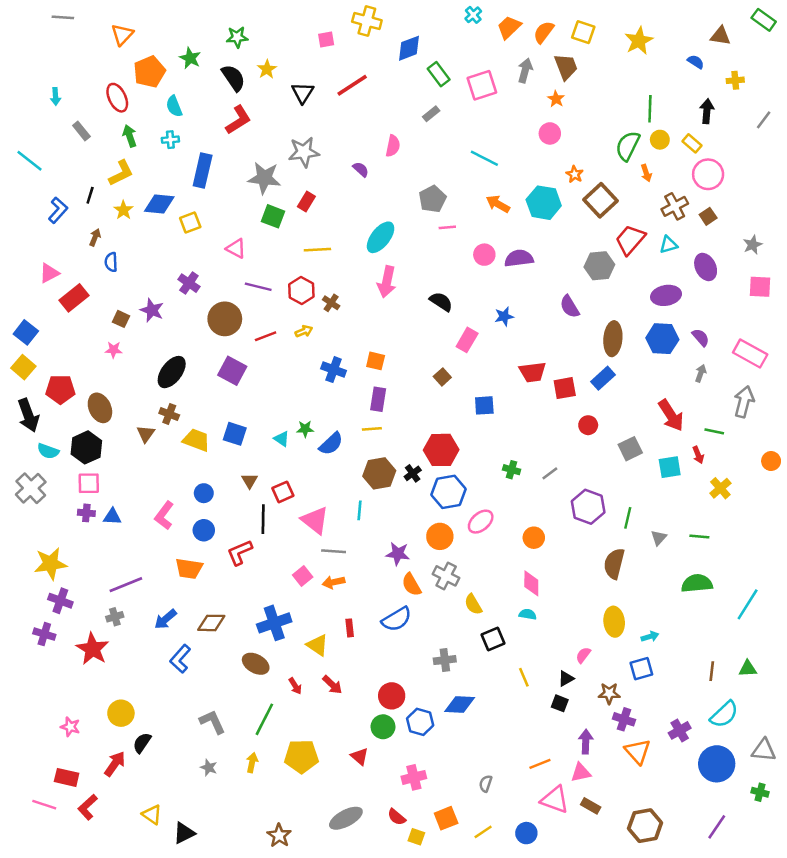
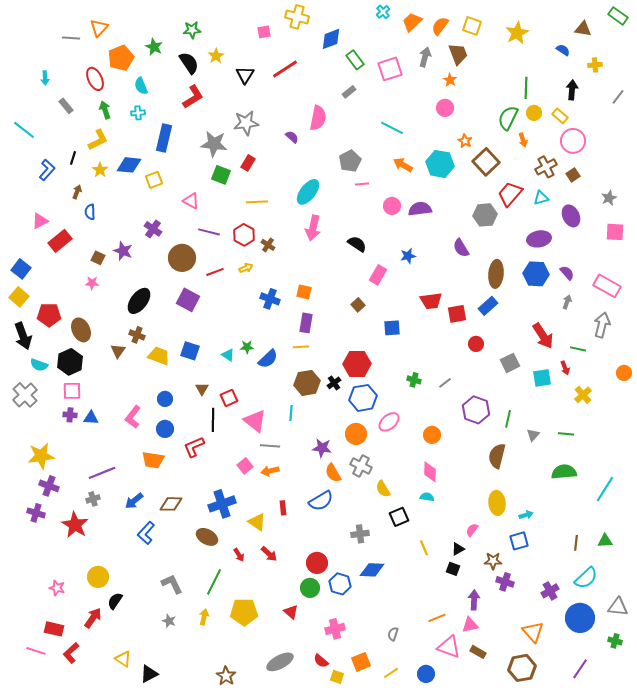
gray line: (63, 17) -> (71, 38), moved
pink semicircle: (393, 146) -> (318, 118), size x1.4
orange triangle: (638, 751) -> (533, 632), moved

